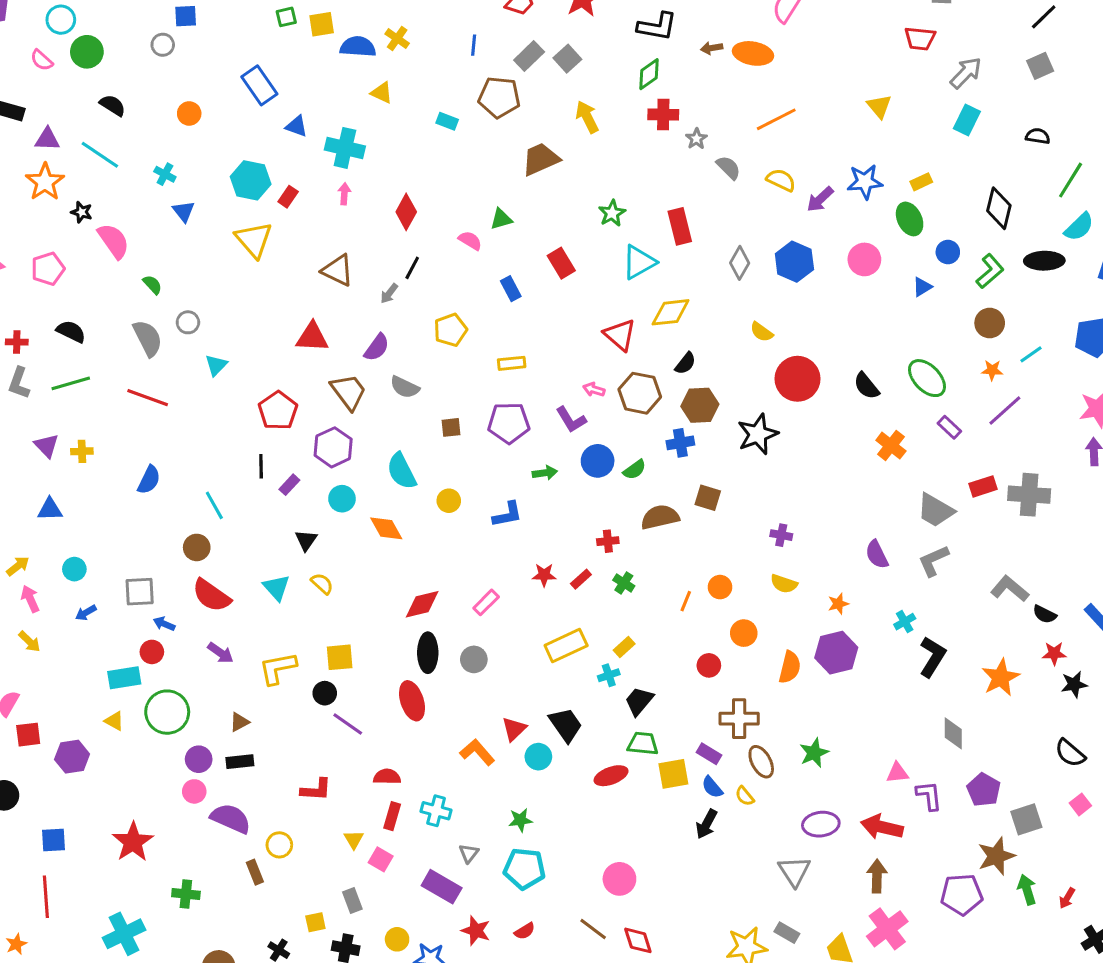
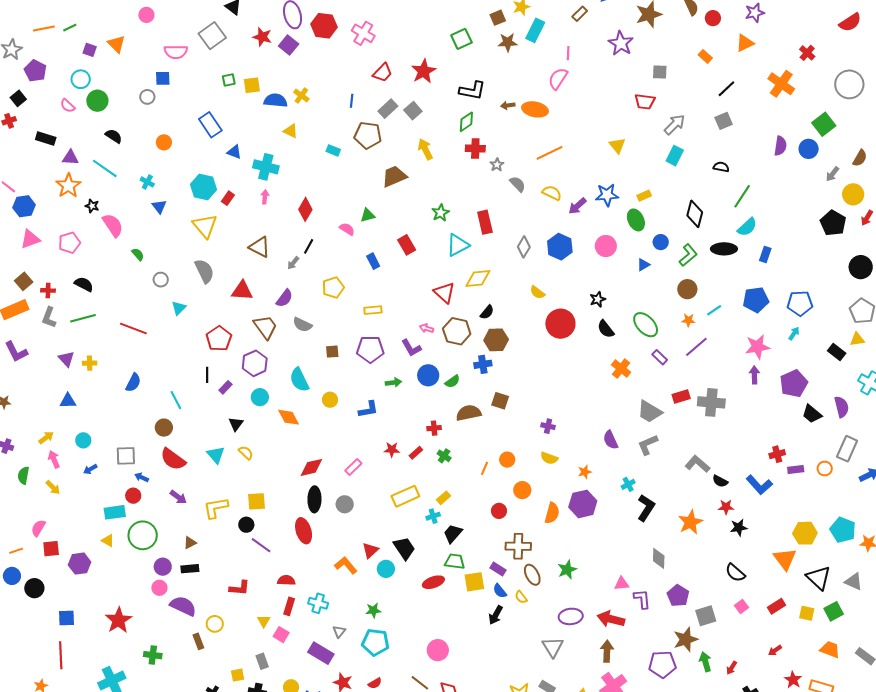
gray semicircle: (148, 338) -> (204, 271), moved
black star: (758, 434) -> (598, 299), moved, size x0.6

